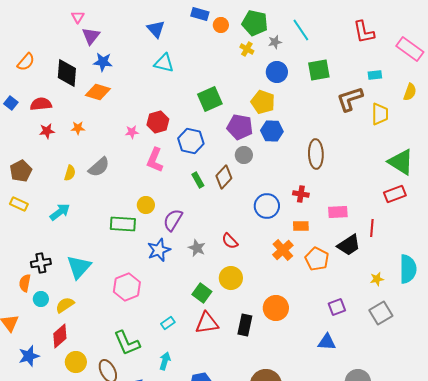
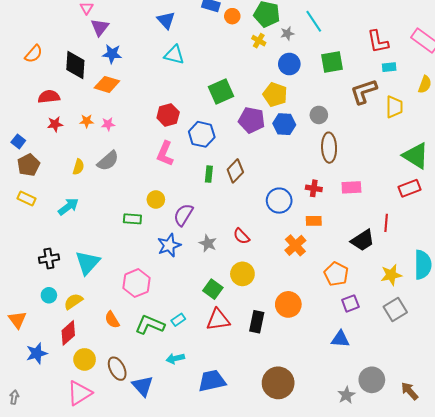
red L-shape: (364, 32) -> (378, 42), moved
blue square: (11, 103) -> (18, 141), moved
pink star: (132, 132) -> (108, 124), moved
gray circle: (244, 155) -> (319, 115), moved
green rectangle: (198, 180) -> (209, 174), turned 35
pink rectangle: (338, 212) -> (351, 187), moved
green rectangle: (123, 224) -> (132, 219), size x0.7
orange pentagon: (317, 259) -> (336, 274), moved
yellow star: (377, 279) -> (391, 275), size x1.5
orange semicircle: (25, 283) -> (112, 320), moved, turned -42
green L-shape: (127, 343) -> (150, 325), moved, turned 136
cyan arrow: (165, 361) -> (175, 358), turned -120

